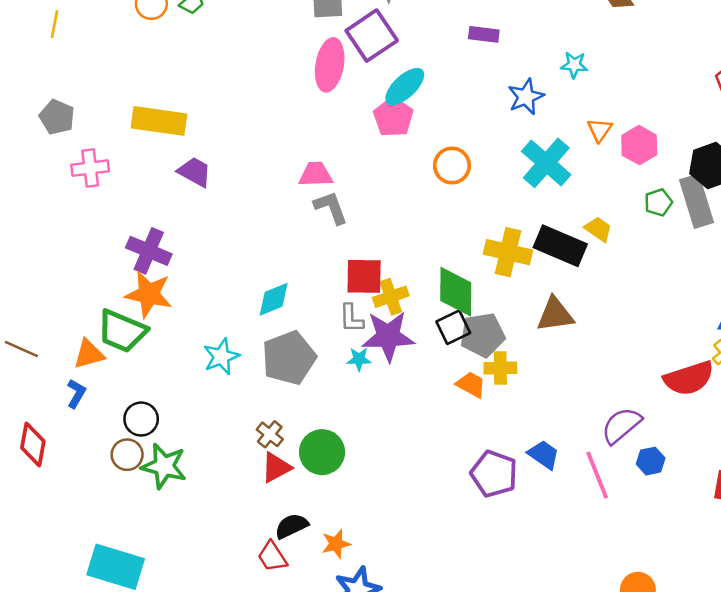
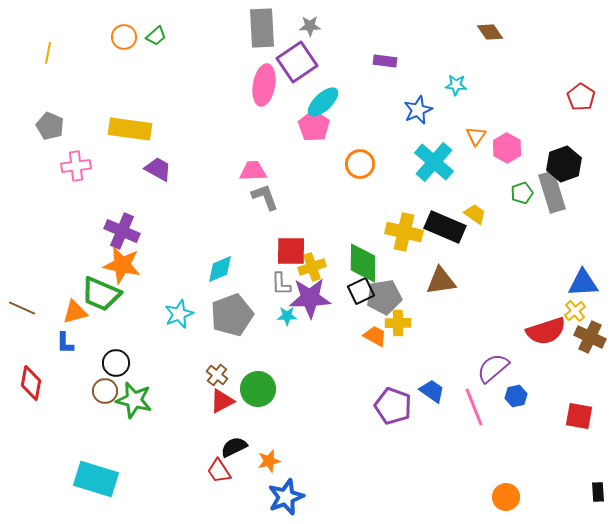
blue L-shape: (76, 394) -> (65, 343), turned 150

